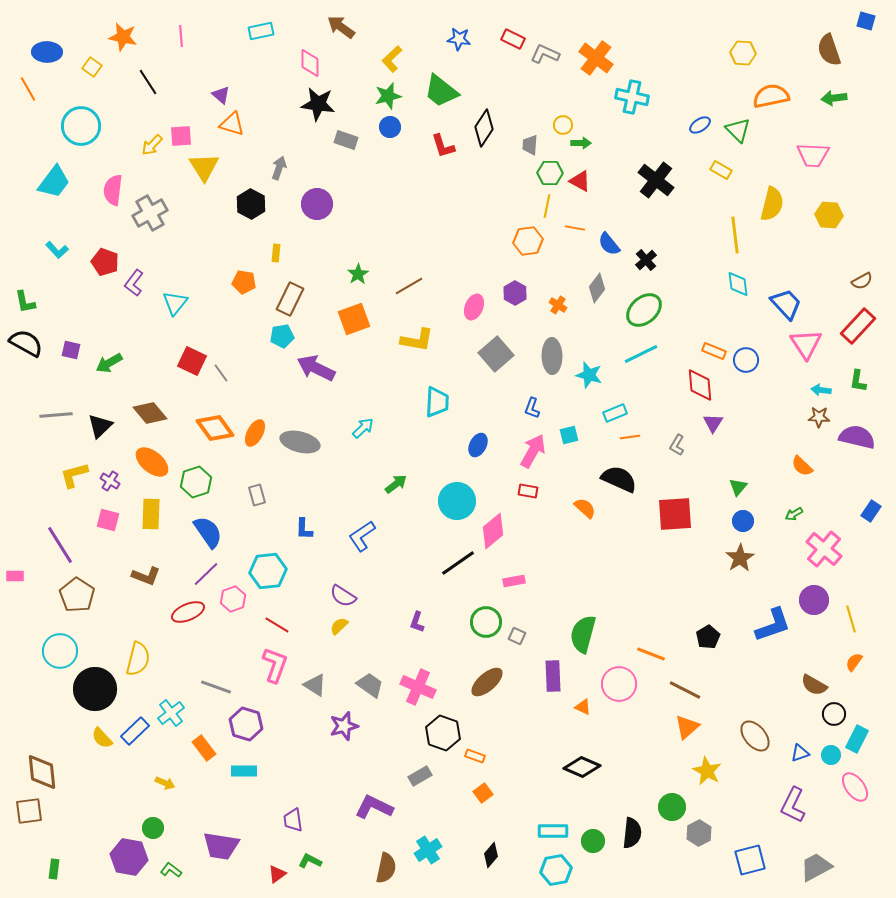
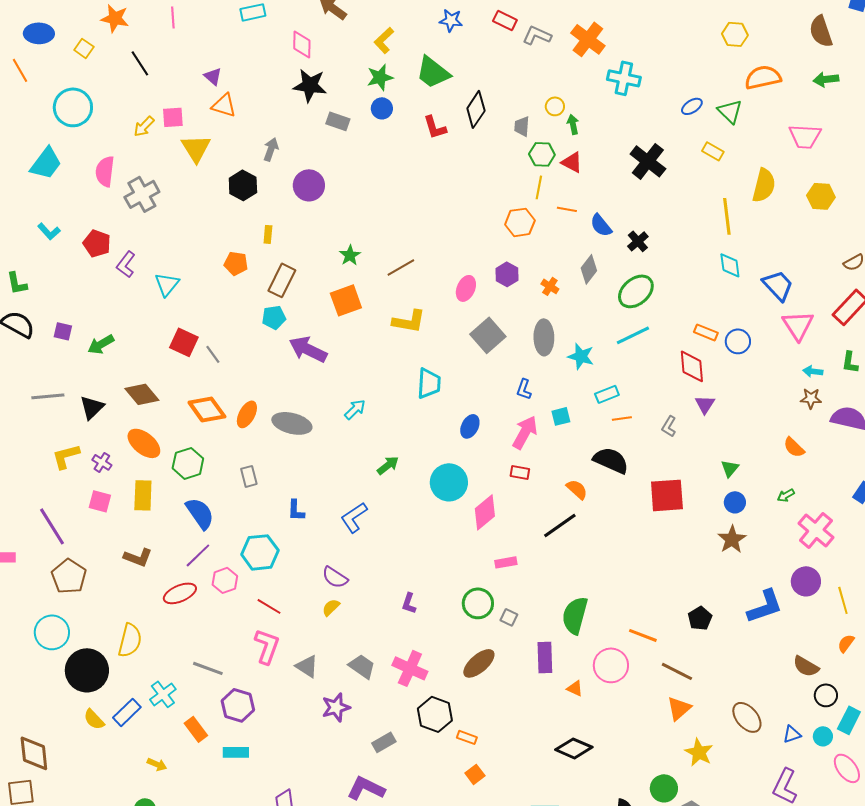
green arrow: (581, 143) -> (573, 124), turned -102
black line: (458, 563) -> (560, 525), moved
gray rectangle: (420, 776) -> (384, 742), moved

